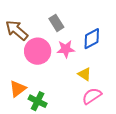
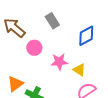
pink star: (66, 49) -> (59, 62), moved
pink circle: (38, 51) -> (34, 48), size x0.6

